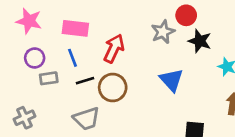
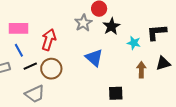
black star: (200, 41) -> (111, 26), turned 30

